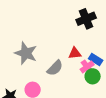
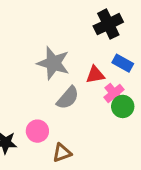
gray star: (26, 53) -> (53, 63), moved
blue rectangle: (96, 59) -> (123, 63), moved

